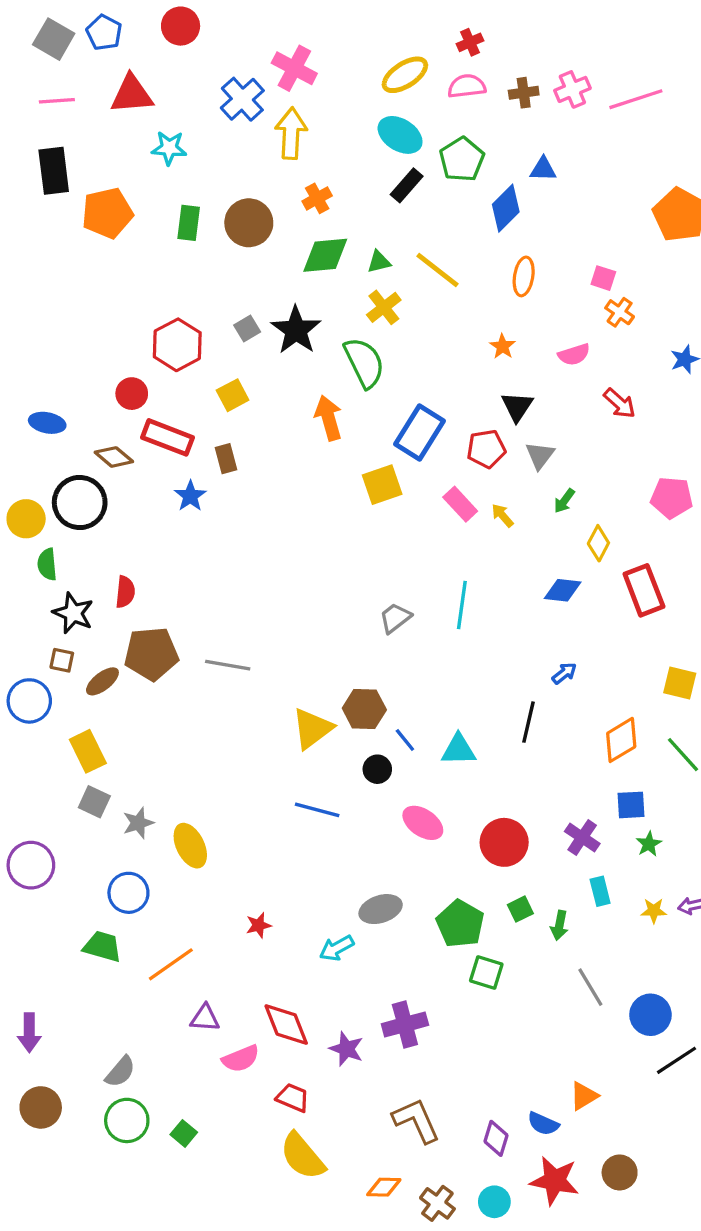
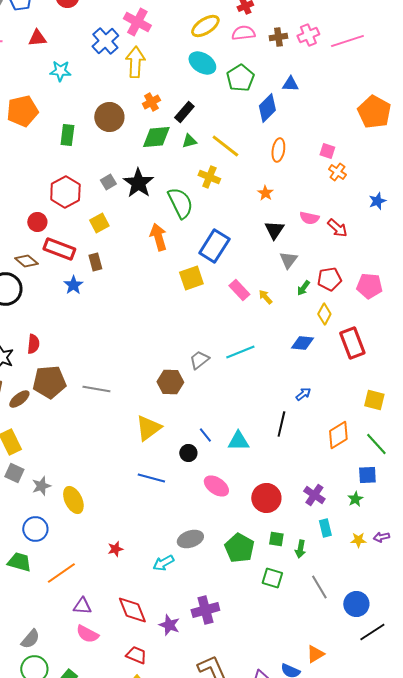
red triangle: (132, 94) -> (37, 38), size x0.7
black rectangle: (407, 185) -> (184, 112), moved
green rectangle: (189, 223) -> (67, 135), moved
yellow cross: (384, 307) -> (209, 177), moved, turned -30
pink semicircle: (574, 355) -> (309, 218), moved, turned 30
red pentagon: (486, 449) -> (329, 279), moved
cyan line: (462, 605) -> (240, 352), turned 60
brown hexagon: (364, 709) -> (170, 382), moved
blue square: (631, 805) -> (367, 475), moved
green square: (520, 909) -> (276, 539), turned 35
green square: (486, 972) -> (272, 578), moved
pink semicircle: (241, 1059) -> (87, 634), moved, turned 50

